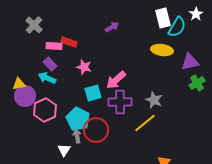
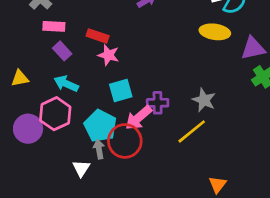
red rectangle: (69, 42) -> (98, 36), moved
pink rectangle: (54, 46) -> (54, 26), moved
cyan arrow: (47, 78) -> (66, 84), moved
pink arrow: (116, 80) -> (138, 118), moved
purple circle: (25, 96) -> (28, 129), moved
purple cross: (120, 102) -> (158, 103), size x0.7

